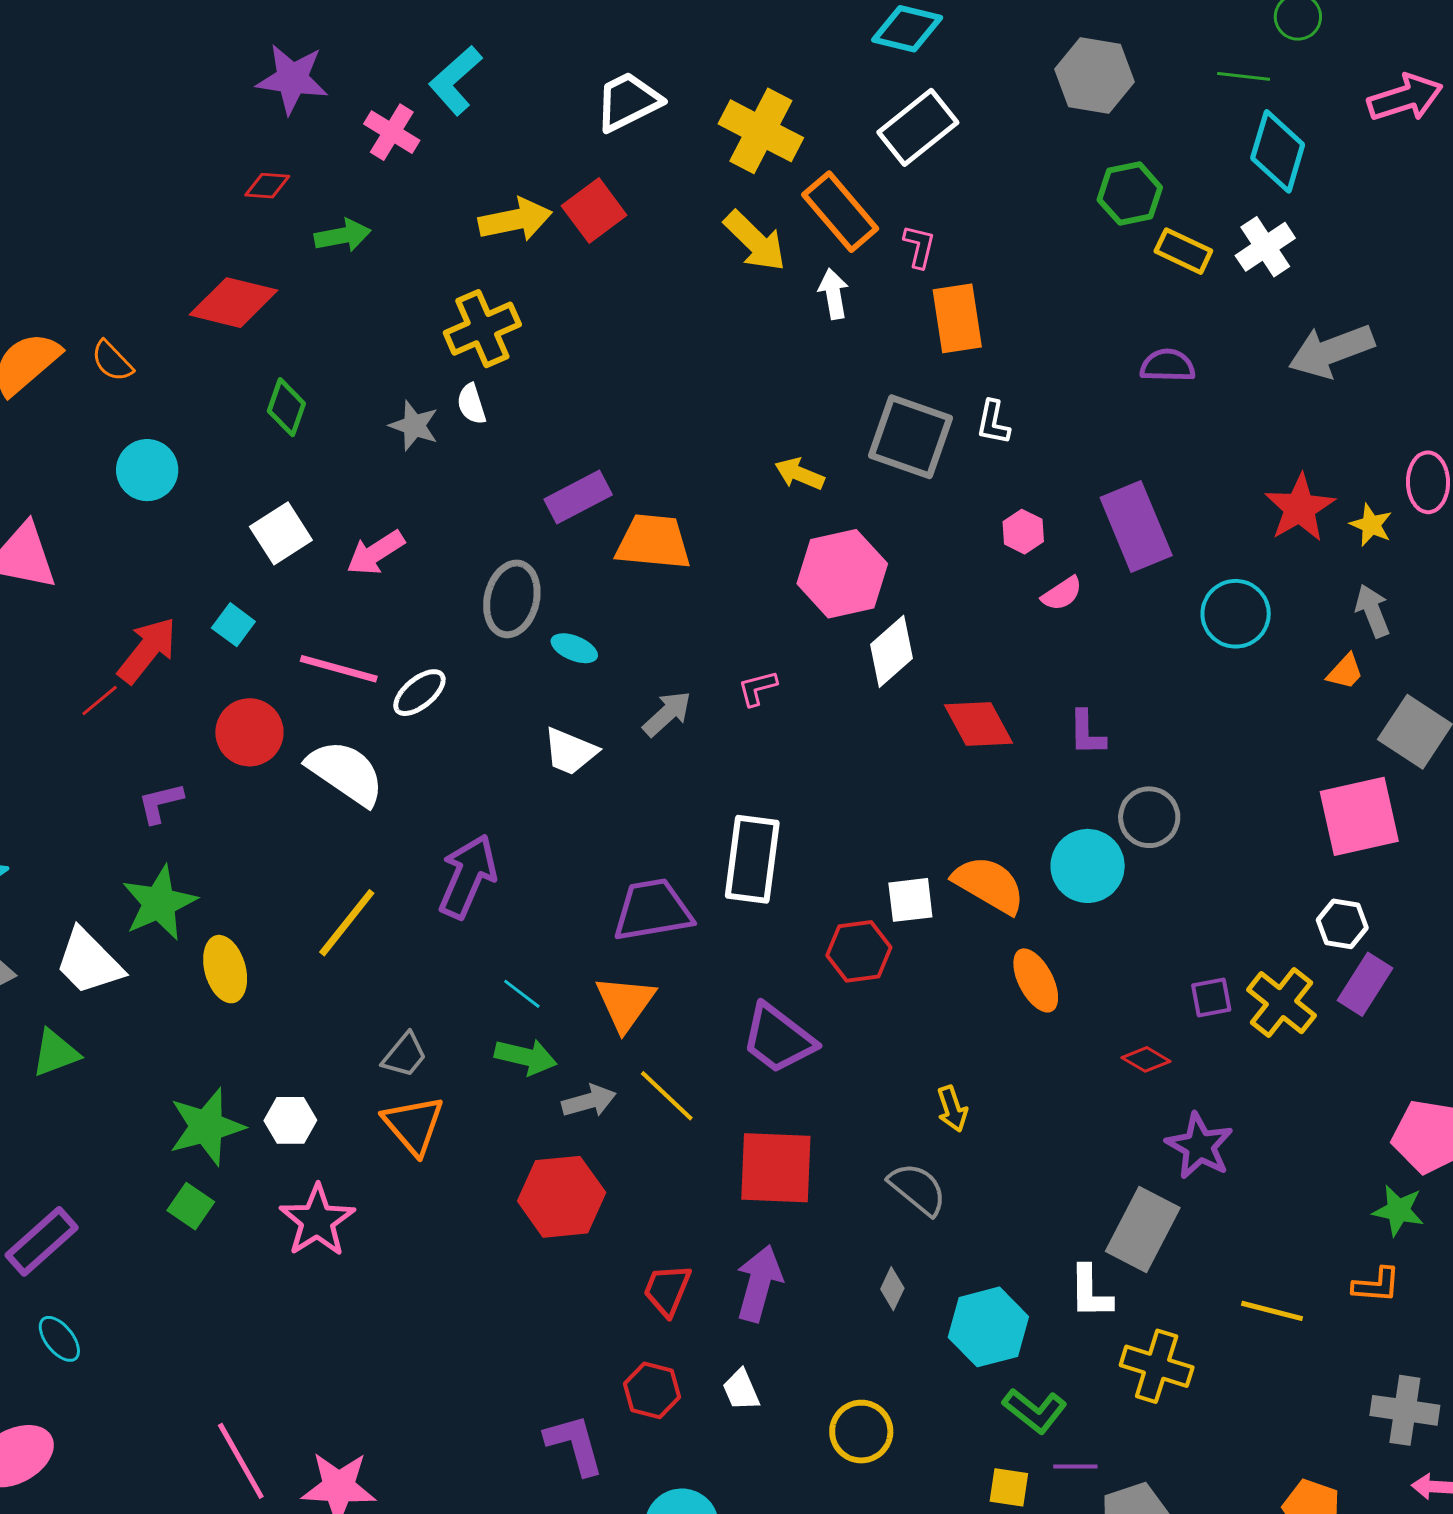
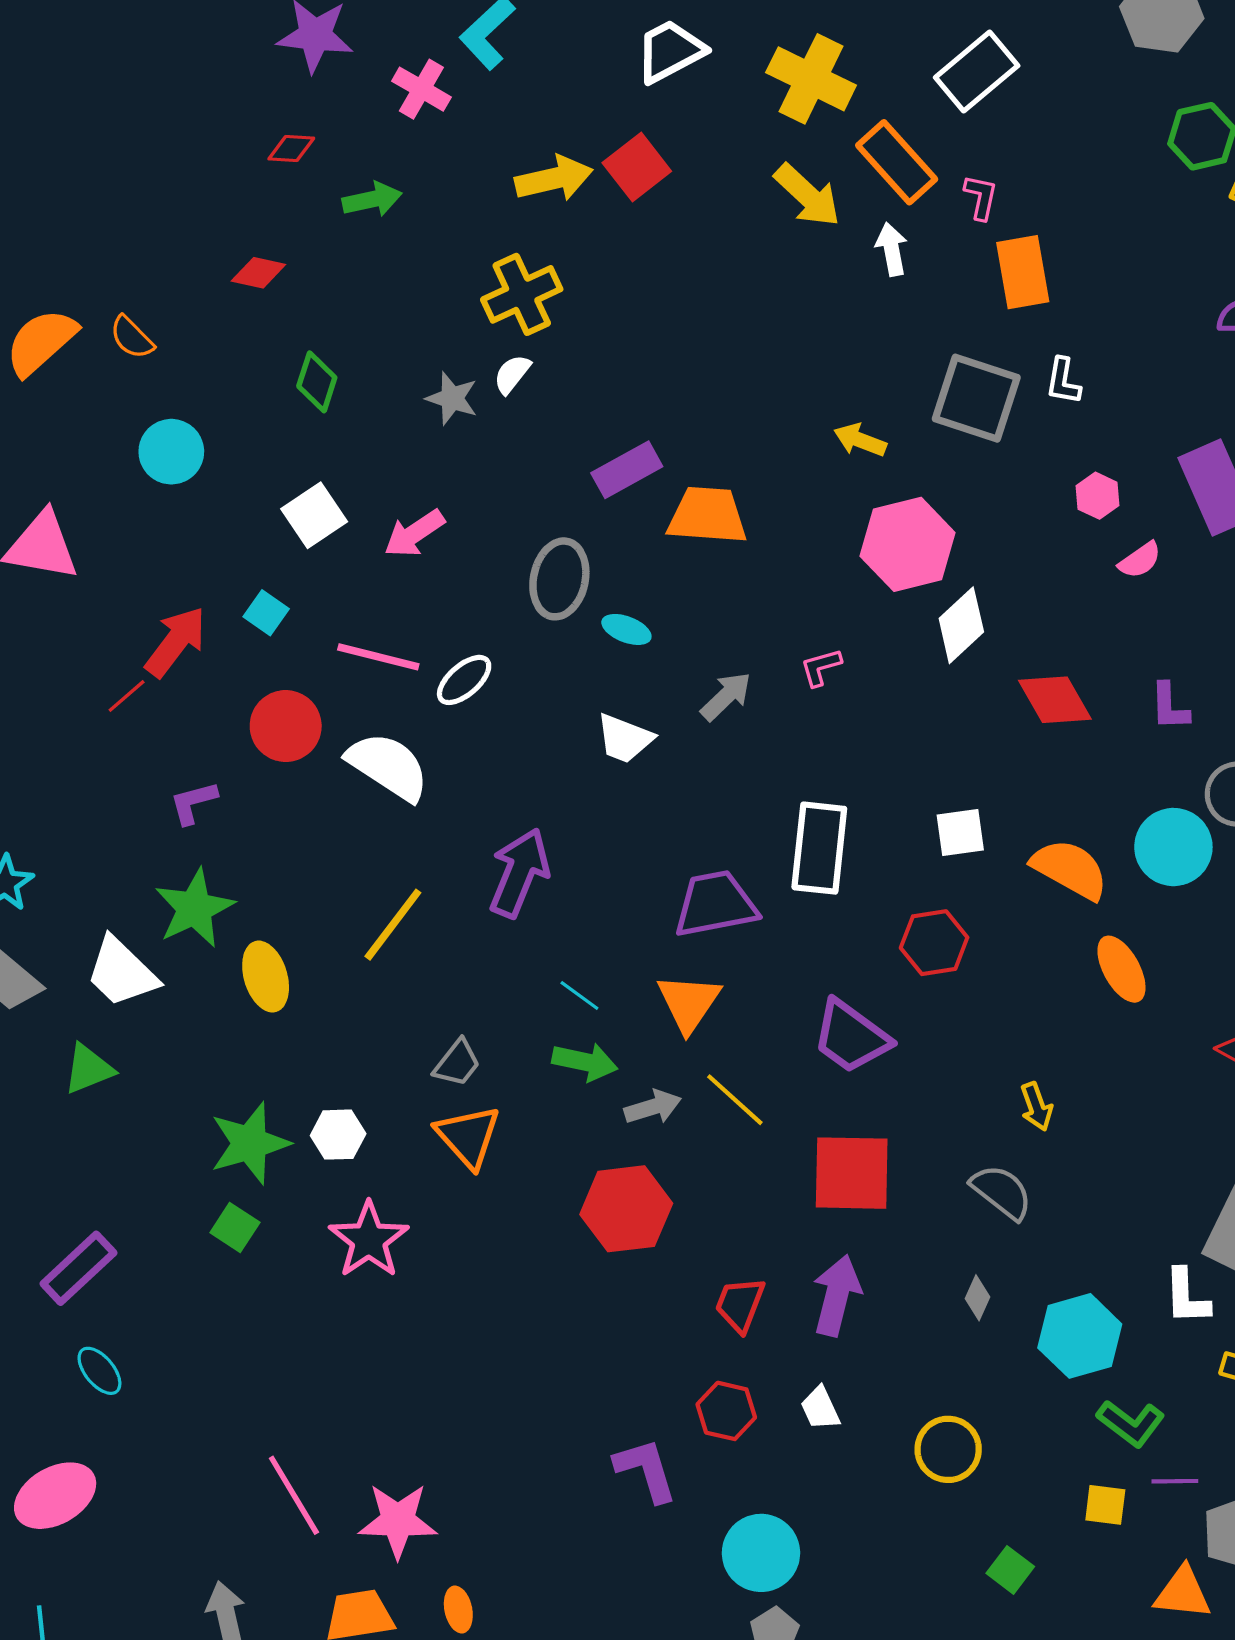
red diamond: (233, 303) -> (258, 273), size x0.6
white semicircle: (471, 404) -> (512, 374), turned 57
white square: (910, 900) -> (960, 832), moved

